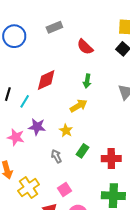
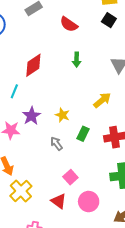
yellow arrow: (79, 106) -> (102, 100), moved
purple star: (37, 127) -> (31, 116), turned -30
yellow cross: (29, 188) -> (21, 191), moved

